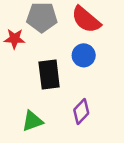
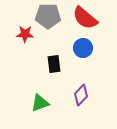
black rectangle: (49, 74) -> (54, 64), size x0.7

